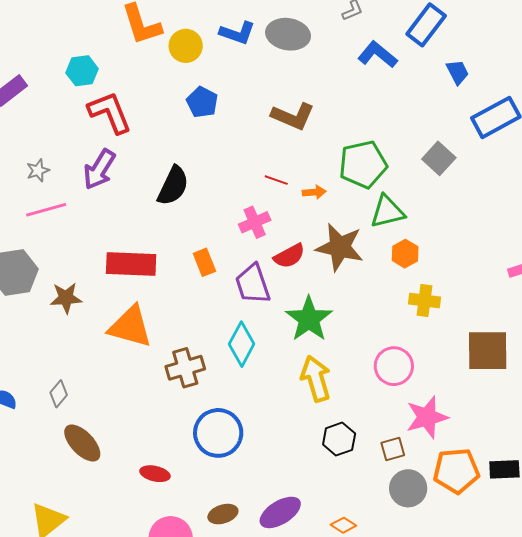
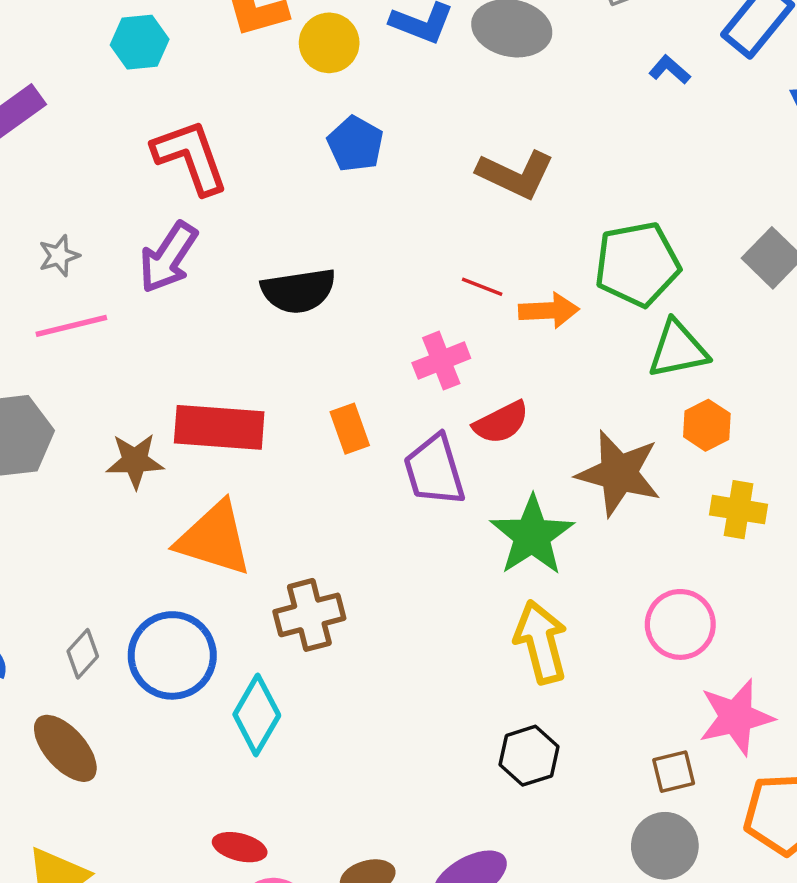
blue L-shape: (378, 55) -> (670, 70), size x0.6
cyan hexagon: (82, 71) -> (140, 42), moved
black semicircle: (173, 186) -> (298, 291), turned 54
orange arrow: (314, 192) -> (549, 310), size x1.4
brown star: (340, 247) -> (619, 473), moved
brown star: (66, 298) -> (135, 461), moved
cyan diamond: (242, 344) -> (257, 715), moved
blue circle: (218, 433) -> (172, 655), moved
black hexagon: (339, 439) -> (529, 756), moved
brown ellipse: (82, 443) -> (65, 748), moved
red ellipse: (155, 474) -> (240, 847), moved
gray circle: (408, 488) -> (665, 846), moved

